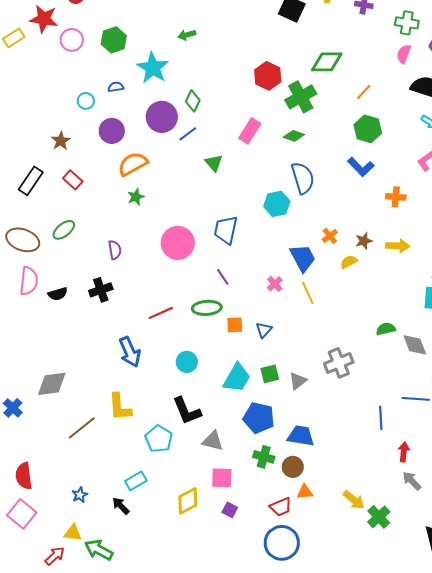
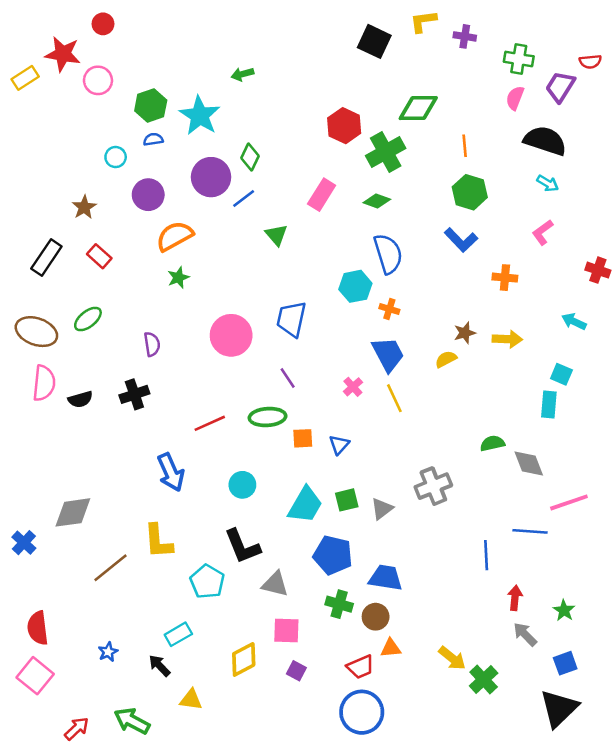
green hexagon: (114, 40) -> (151, 106), moved
orange line: (364, 92) -> (465, 146), turned -48
orange cross: (330, 236) -> (389, 309), moved, turned -35
yellow triangle: (73, 533) -> (191, 700), moved

